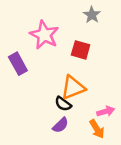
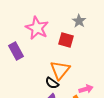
gray star: (92, 15) -> (79, 21), moved
orange triangle: (73, 88) -> (60, 70), turned -30

